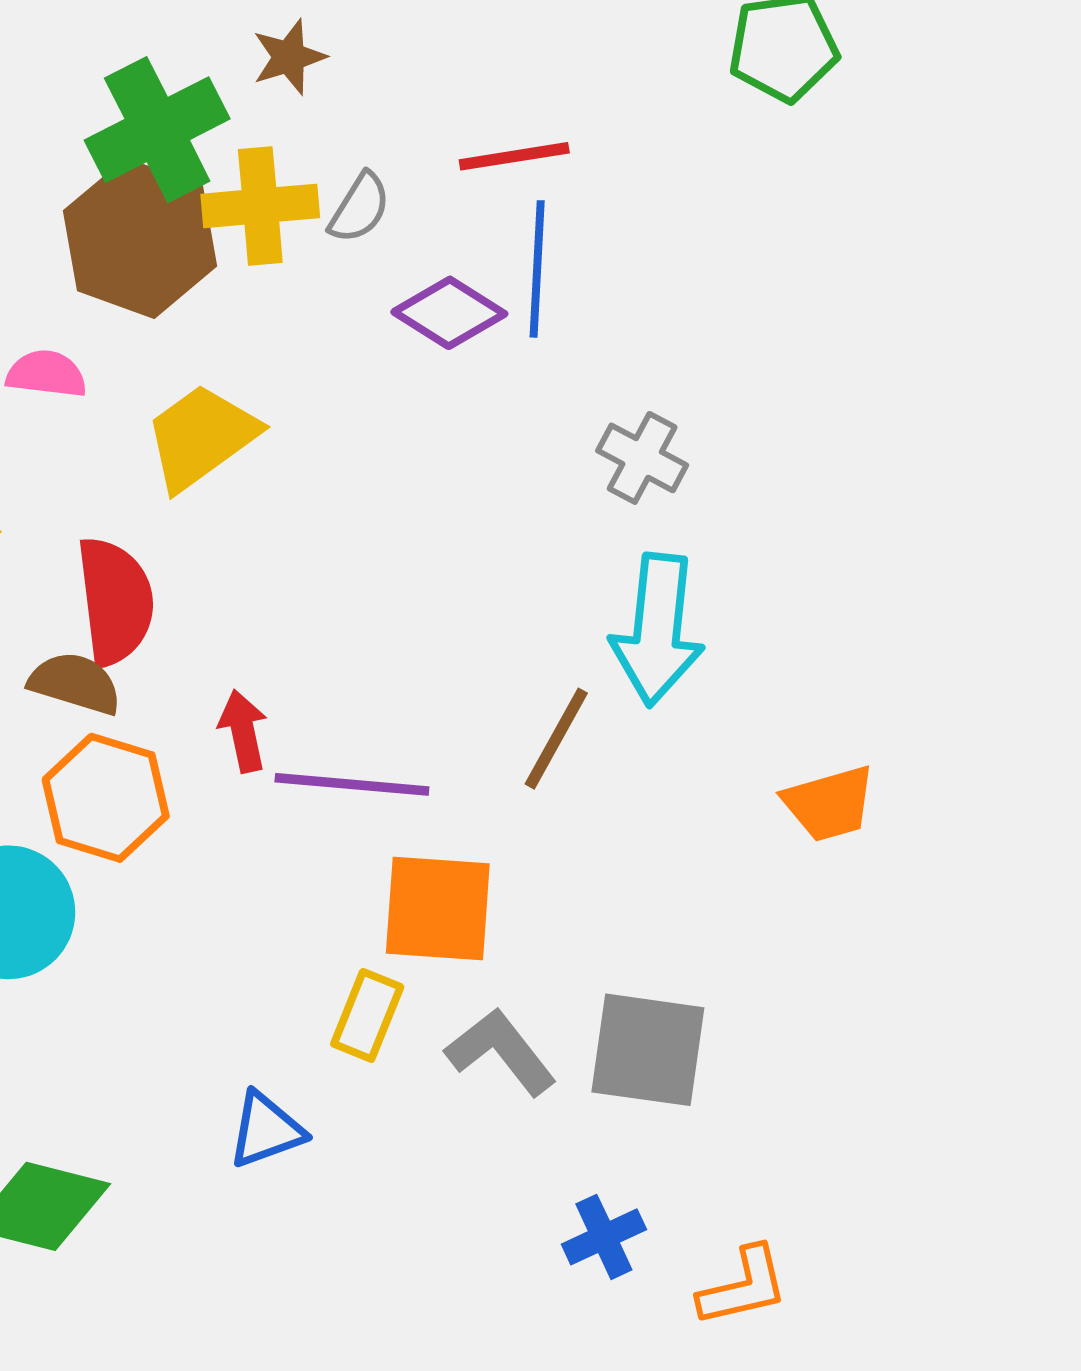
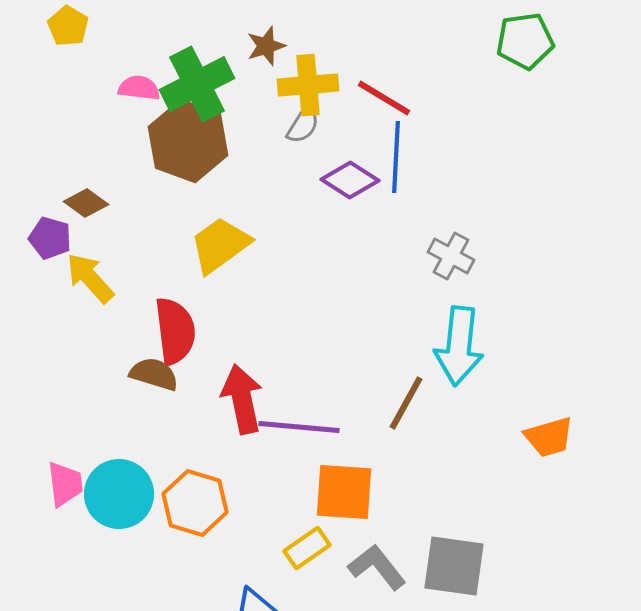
red line: (514, 156) -> (384, 98), turned 40
yellow cross: (260, 206) -> (308, 85), moved
pink semicircle: (46, 374) -> (139, 88), moved
red arrow: (243, 731) -> (242, 399), size x1.6
orange hexagon: (106, 798) -> (195, 503), moved
yellow rectangle: (367, 1015) -> (307, 548), turned 33

